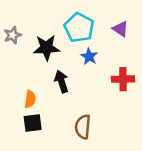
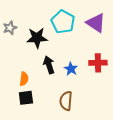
purple triangle: (120, 29) -> (96, 23), size x1.5
blue star: (89, 56) -> (71, 69), moved

